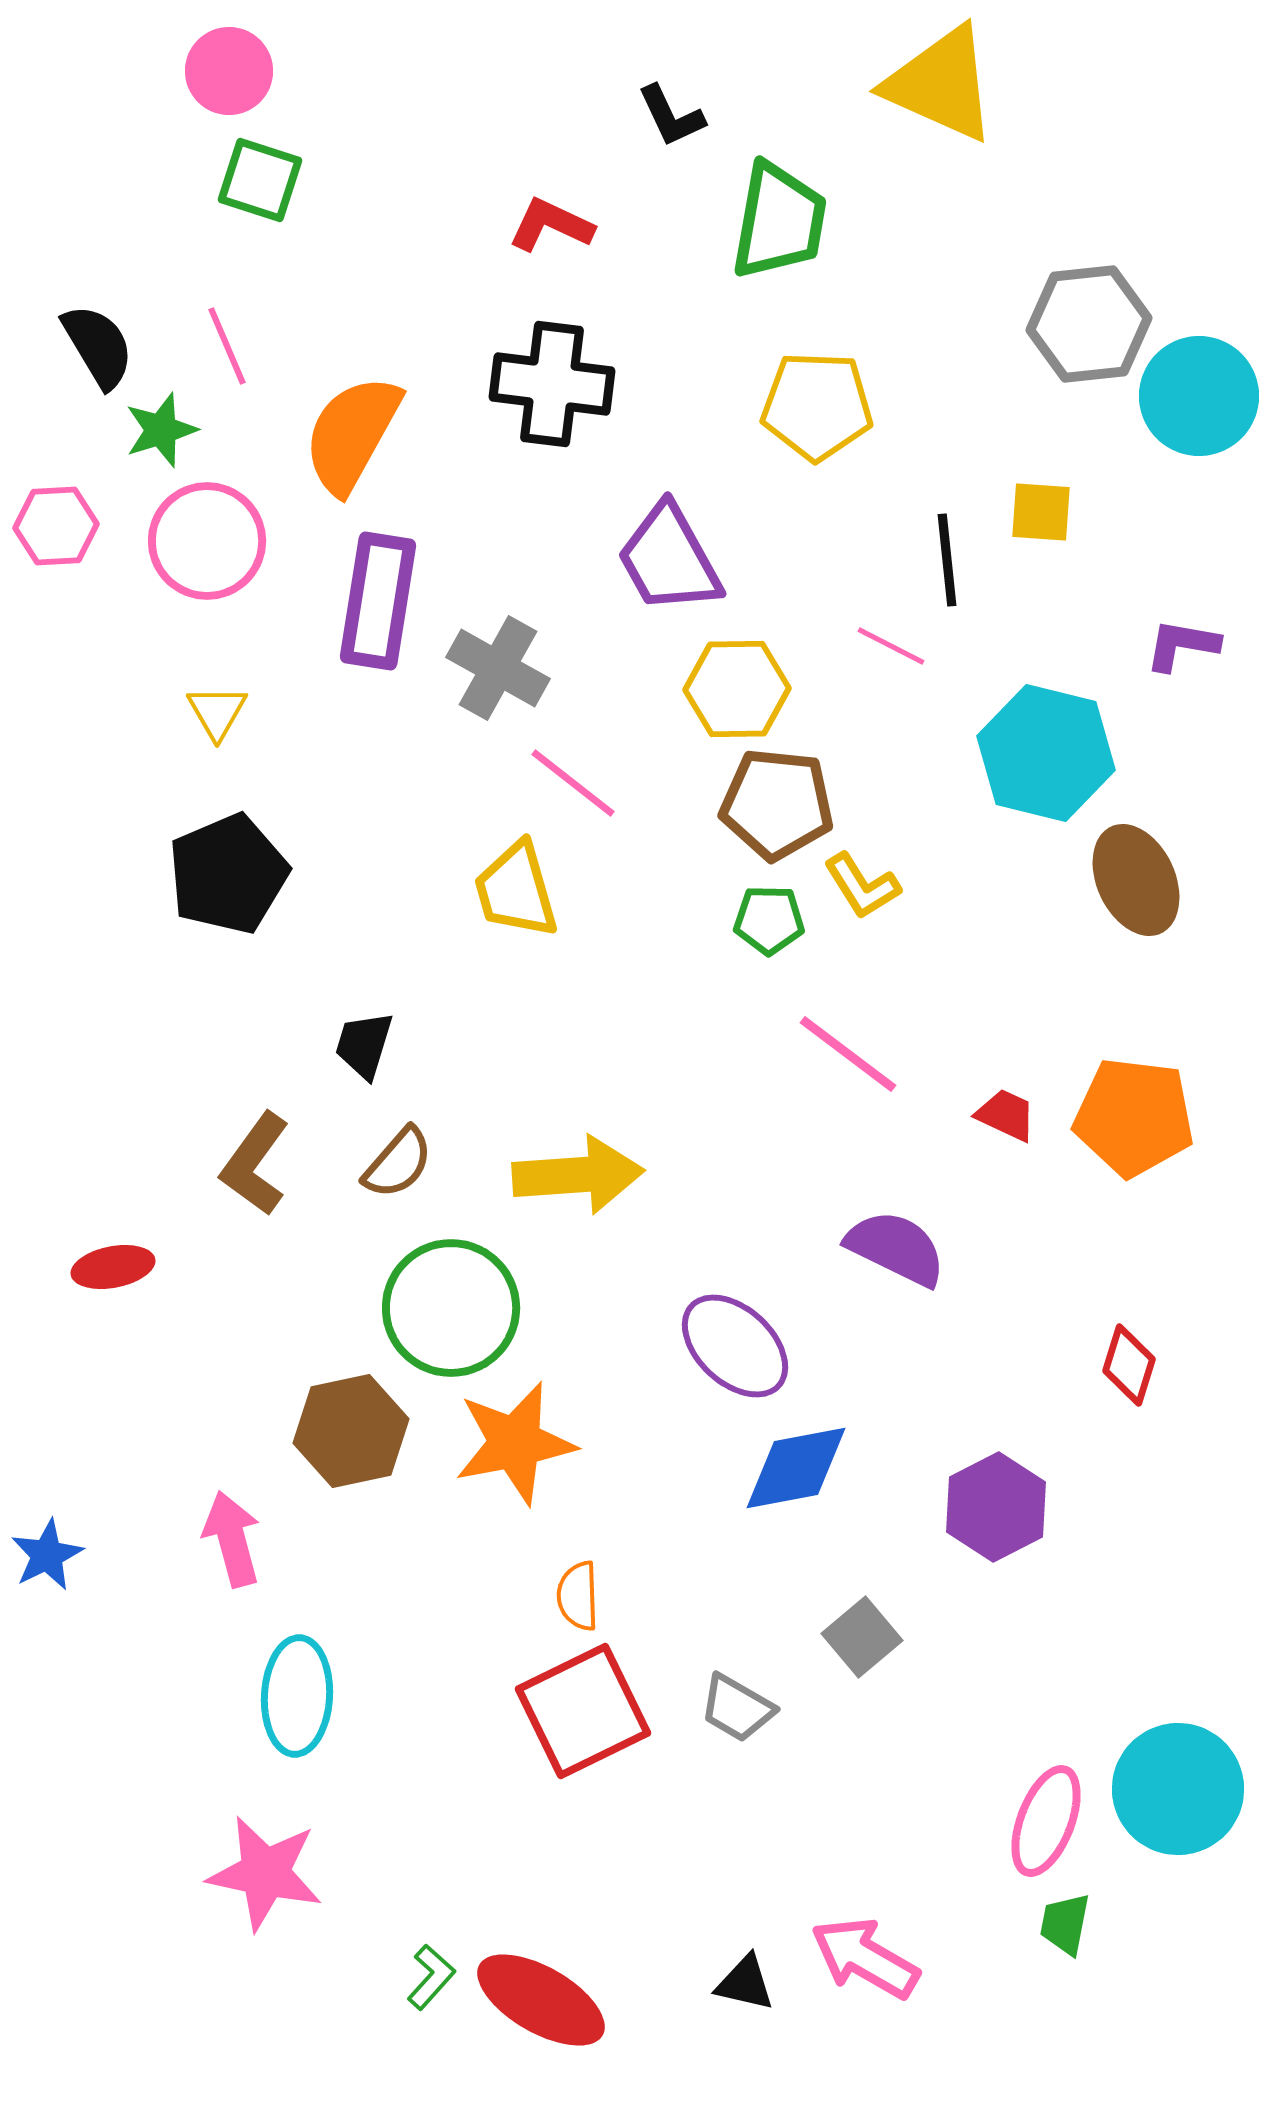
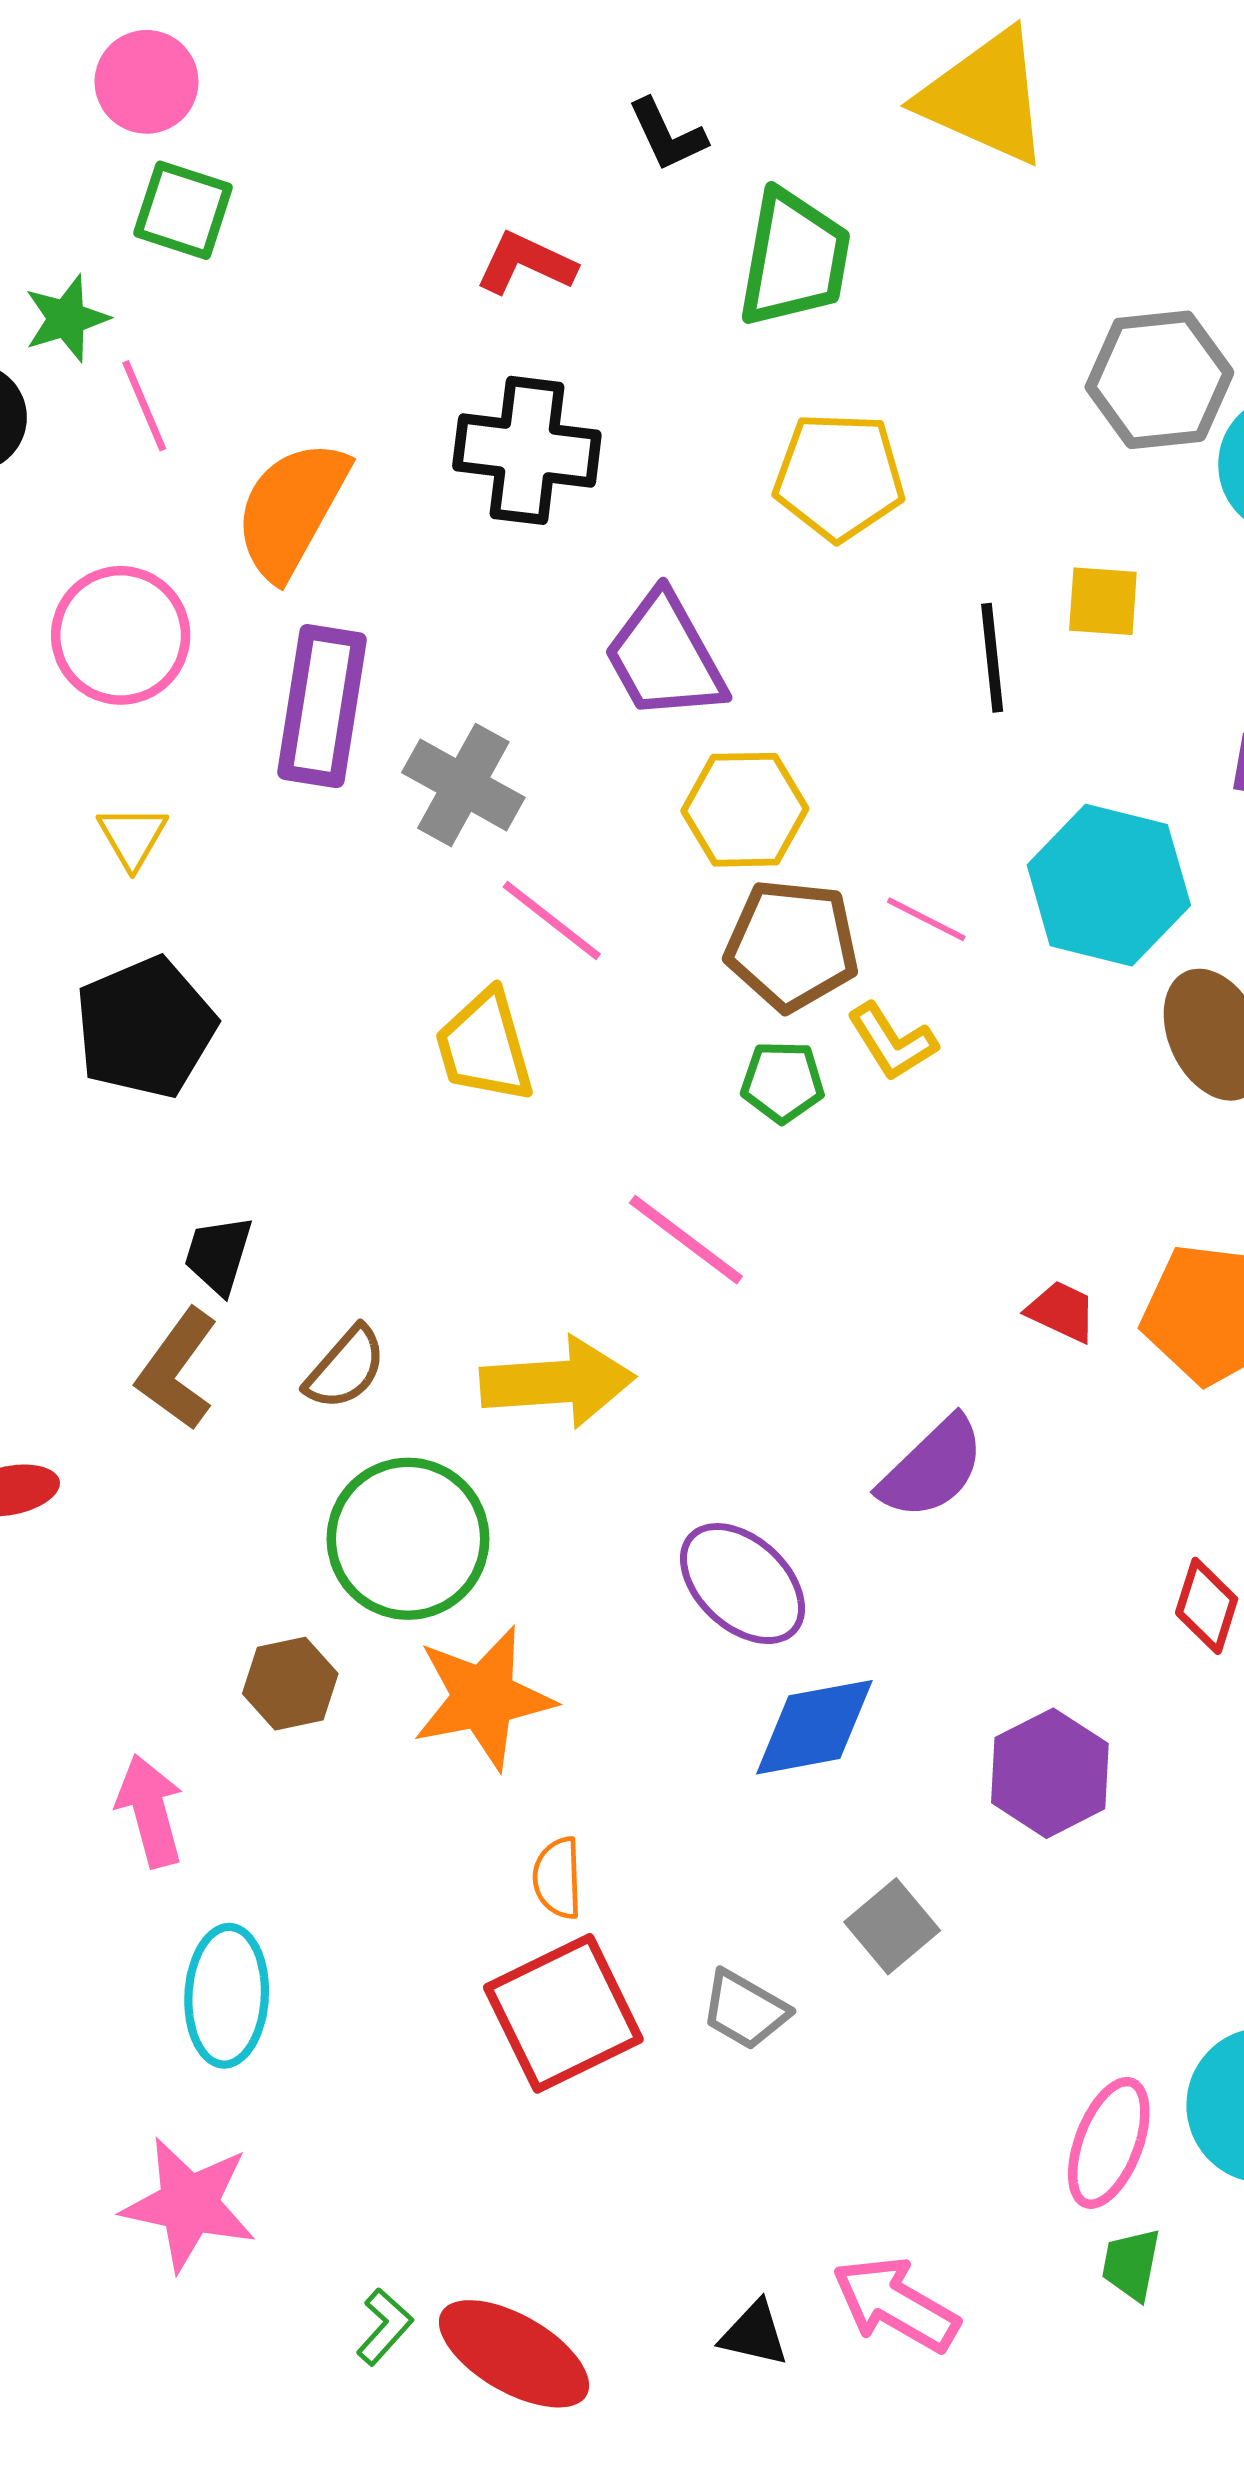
green star: (161, 430) -> (66, 319), moved
pink line: (891, 646) -> (926, 919), moved
black trapezoid: (364, 1045) -> (218, 1255), moved
pink line: (848, 1054) -> (686, 1240), moved
purple semicircle: (896, 1248) -> (932, 1468), turned 110
brown hexagon: (351, 1431) -> (290, 1684), size x0.7

